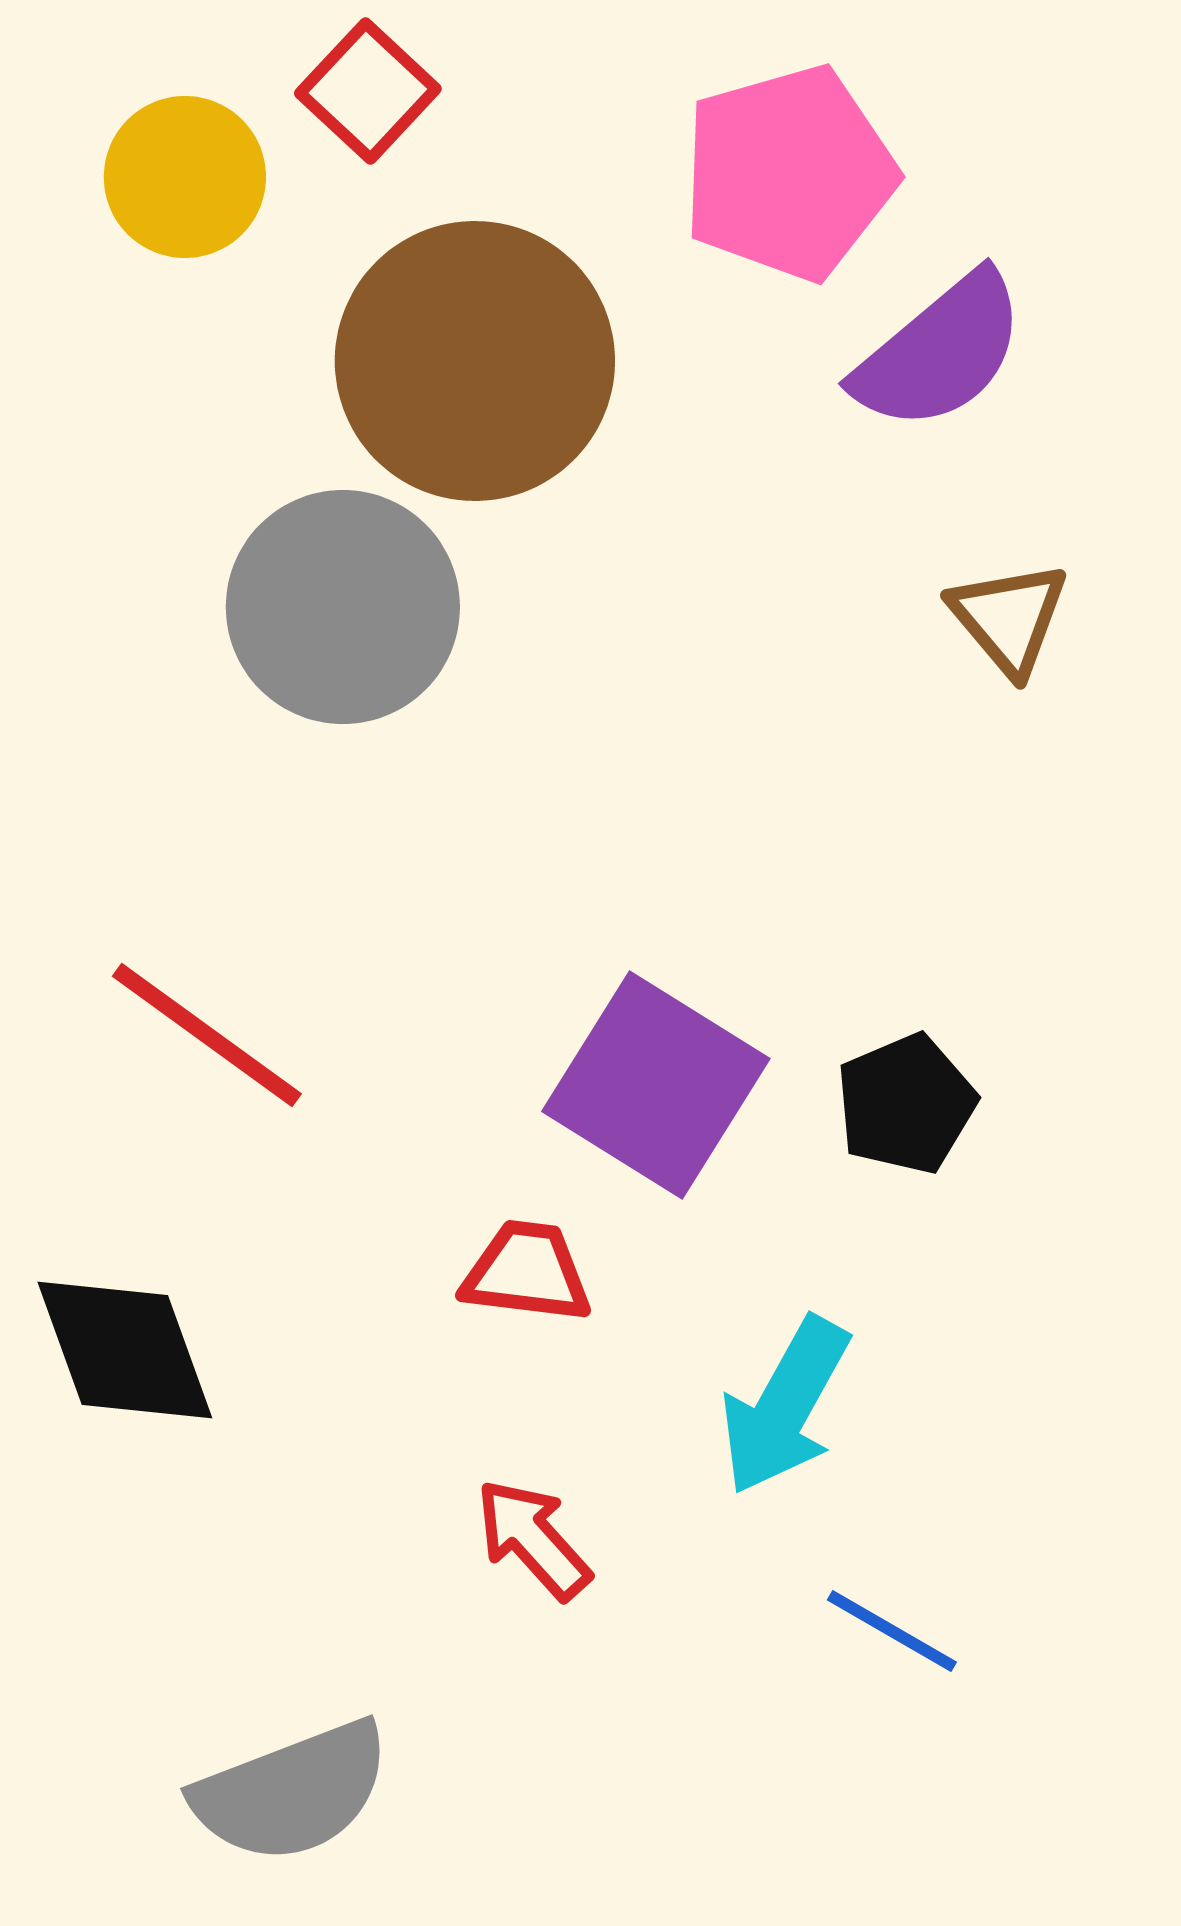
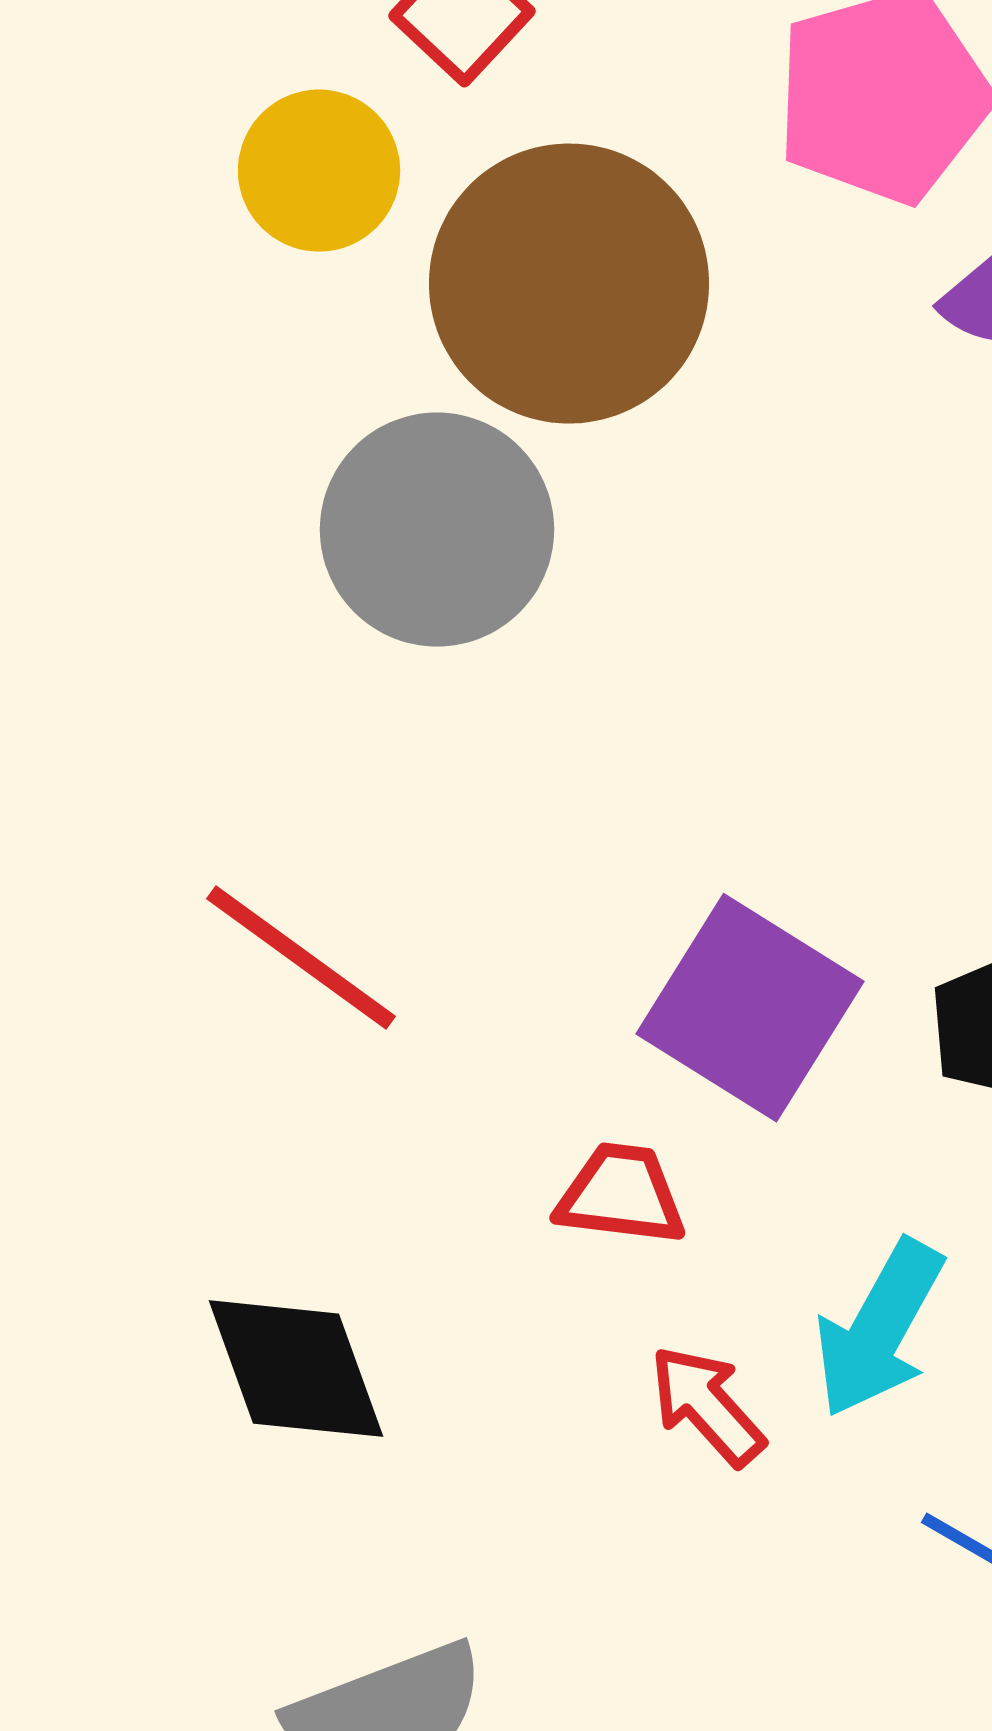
yellow circle: (185, 177) -> (319, 171), moved
black diamond: (125, 1350) -> (296, 1369), moved
red arrow: (533, 1539) -> (707, 1406), moved

